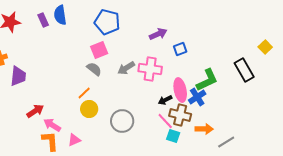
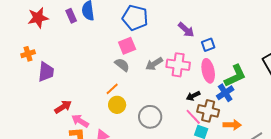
purple arrow: (158, 34) -> (186, 30), turned 66
pink ellipse: (180, 90) -> (208, 71), moved

